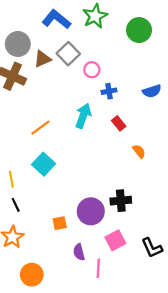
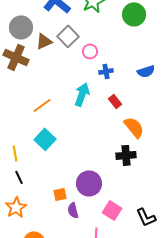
orange semicircle: (139, 151) -> (134, 127), size x1.6
black cross: (121, 201) -> (126, 155), moved
pink square: (115, 240) -> (112, 210), turned -30
purple semicircle: (79, 252) -> (73, 210), moved

